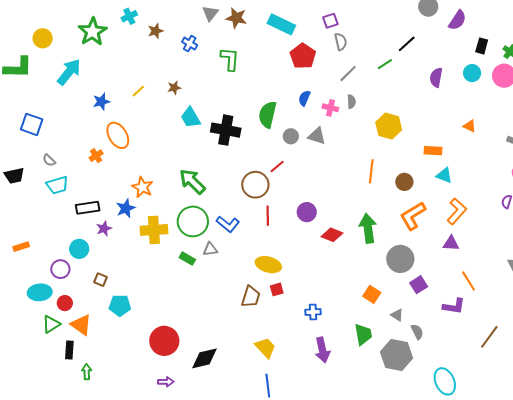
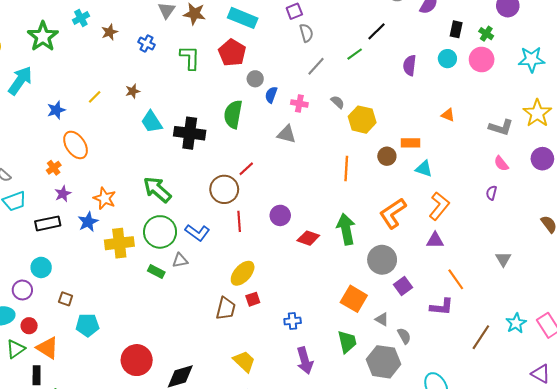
red pentagon: (303, 56) -> (232, 53), moved
gray semicircle: (351, 102) -> (338, 102), moved, turned -40
gray circle: (291, 136) -> (255, 79), moved
brown circle: (404, 182) -> (387, 156), moved
purple star: (104, 229) -> (63, 194), moved
yellow ellipse: (268, 265) -> (243, 273), turned -60
orange square: (372, 294) -> (354, 299), size x1.4

